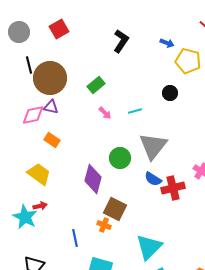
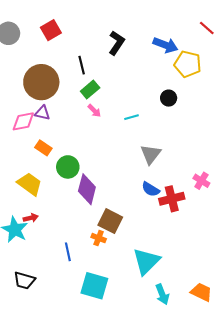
blue arrow: (167, 43) -> (165, 45), size x1.6
black line: (29, 65) -> (82, 65), moved
pink arrow: (105, 113) -> (94, 111), moved
gray triangle: (153, 146) -> (151, 154), size x0.7
green circle: (120, 158) -> (68, 167), moved

